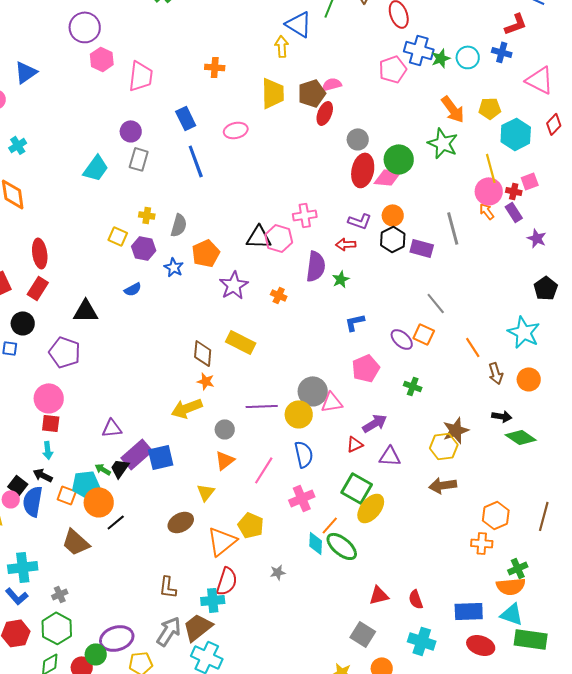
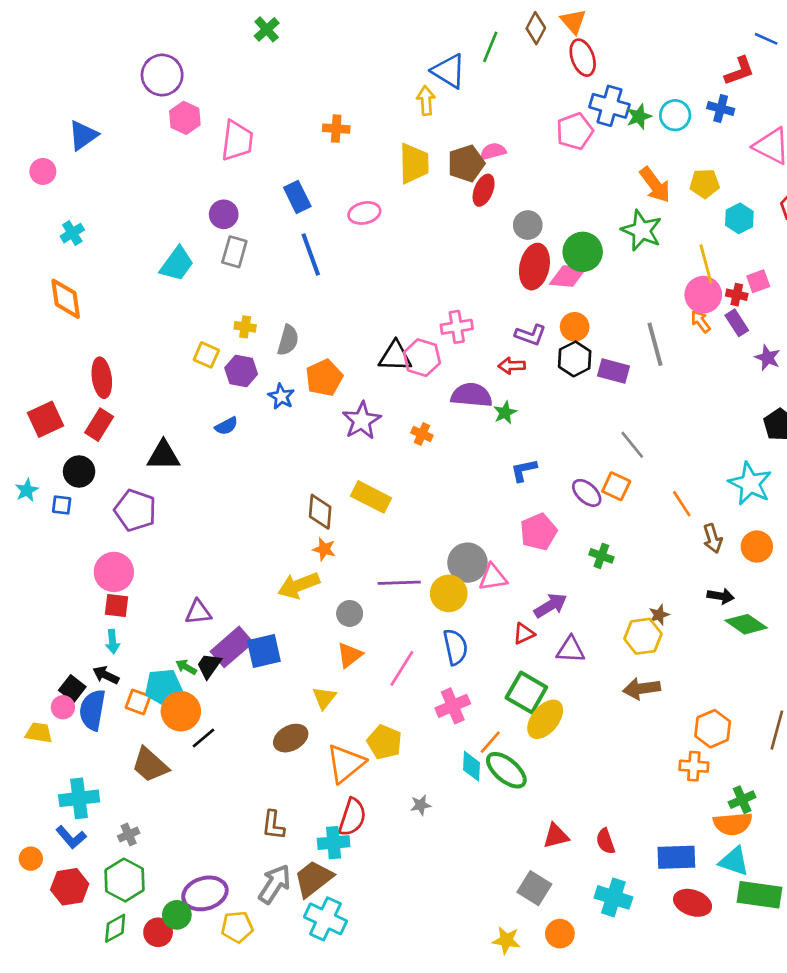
cyan hexagon: (516, 134) -> (739, 218), size x0.7
purple semicircle: (316, 266) -> (471, 395), turned -92
brown star: (456, 430) -> (659, 615), size x0.6

